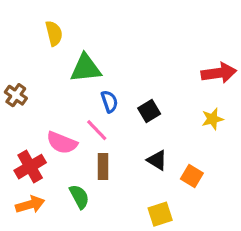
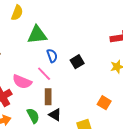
yellow semicircle: (54, 33) -> (17, 13), turned 35
black triangle: (157, 160) -> (55, 115), moved

